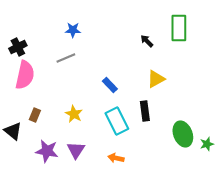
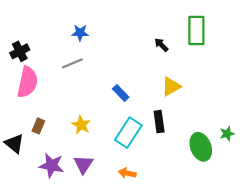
cyan rectangle: (117, 121) -> (128, 133), turned 60
green star: (207, 144) -> (227, 134), moved

